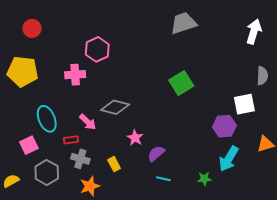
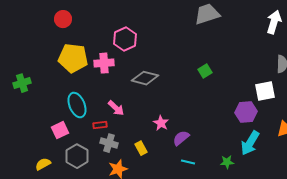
yellow pentagon: (23, 72) -> (73, 58), moved
green square: (181, 83) -> (205, 71), size x0.6
gray diamond: (115, 107) -> (145, 78), moved

